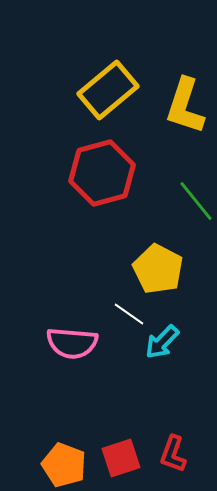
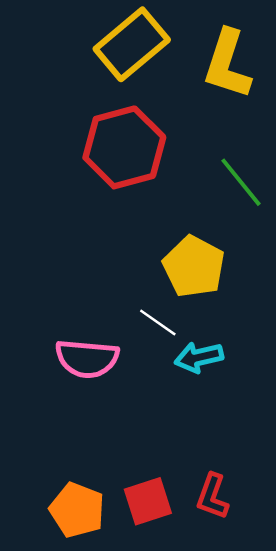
cyan arrow: (162, 342) -> (199, 357), turned 33

